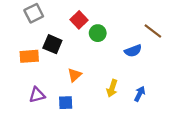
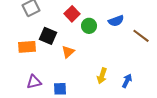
brown line: (153, 31) -> (141, 36), moved
blue semicircle: (133, 51) -> (116, 21), moved
orange triangle: (75, 75) -> (68, 52), moved

